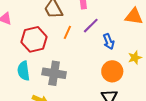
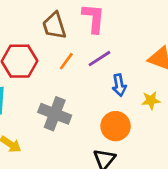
yellow star: (135, 58) -> (151, 100), moved
gray cross: (54, 73) -> (55, 114), moved

